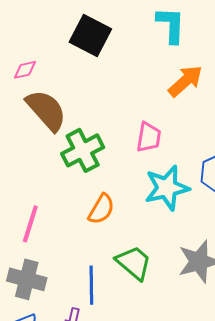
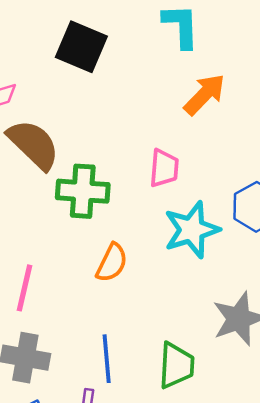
green cross: (83, 150) -> (83, 191), turned 36
green trapezoid: (134, 263) -> (176, 365), moved, turned 57

